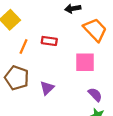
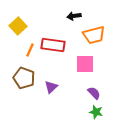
orange trapezoid: (95, 30) -> (94, 35), turned 120
red rectangle: (49, 41) -> (53, 45), size x1.6

